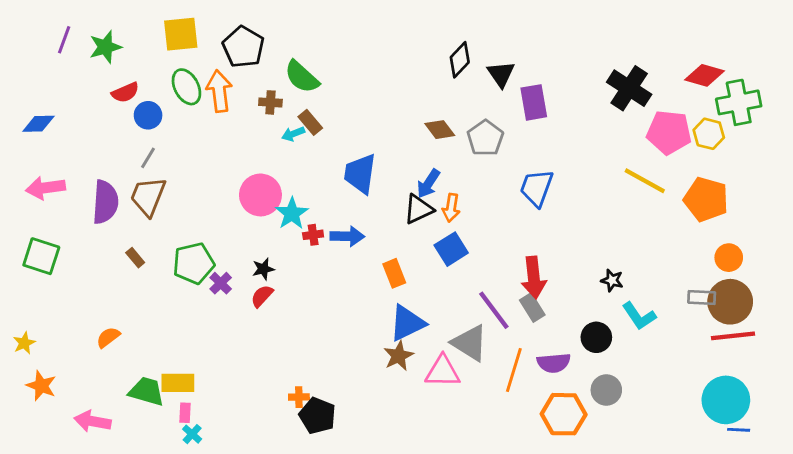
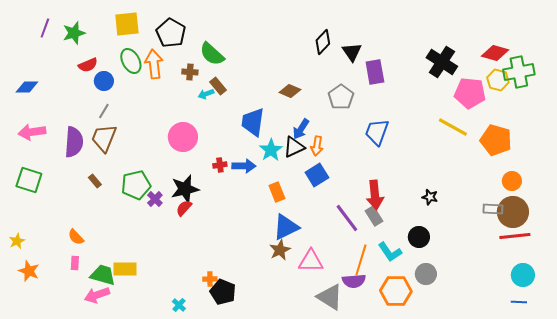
brown diamond: (440, 130) -> (290, 91), moved, turned -30
yellow hexagon: (709, 134) -> (498, 80), moved
cyan star: (292, 213) -> (271, 150), moved
black star: (263, 269) -> (185, 189), size x1.8
cyan L-shape: (639, 316) -> (390, 252), moved
orange semicircle: (108, 337) -> (76, 237), turned -96
gray triangle: (470, 343) -> (330, 297), moved
purple semicircle: (554, 363) -> (354, 281), moved
cyan circle: (726, 400) -> (523, 275), moved, size x0.7
pink rectangle: (185, 413) -> (75, 263), moved
pink arrow: (93, 421) -> (97, 295), moved, turned -30
cyan cross: (192, 434) -> (179, 305), moved

